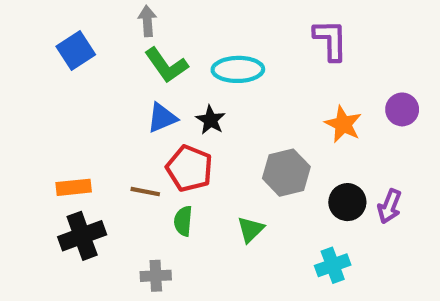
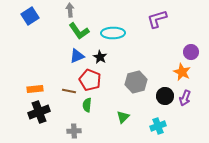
purple L-shape: (331, 40) -> (157, 19), turned -105
blue square: (76, 50) -> (30, 16), moved
orange star: (343, 124) -> (182, 72), moved
green triangle: (251, 229) -> (123, 117), moved

